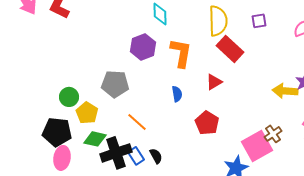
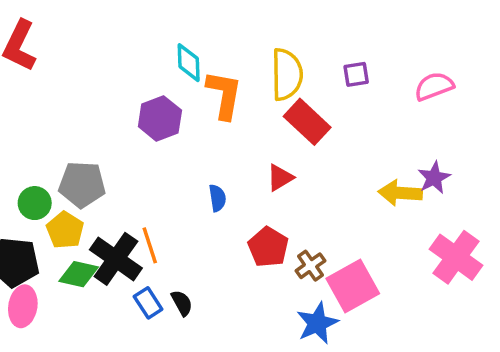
orange L-shape: (181, 53) -> (224, 95), moved
gray pentagon: (115, 84) -> (82, 184), moved
orange line: (137, 122) -> (150, 245), turned 30
brown cross: (273, 134) -> (310, 266), moved
black cross: (116, 153) -> (116, 259), moved, turned -36

